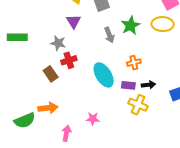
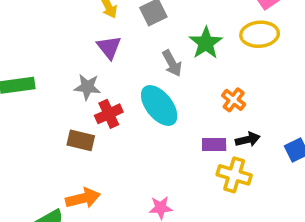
orange cross: (134, 63) -> (234, 100), moved, turned -32
brown rectangle: (51, 74) -> (81, 140), turned -35
cyan ellipse: (104, 75) -> (159, 105), moved

